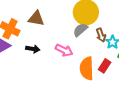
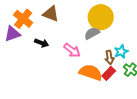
brown arrow: (101, 35) -> (109, 57), moved
orange semicircle: (87, 68) -> (91, 72), turned 100

